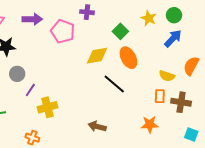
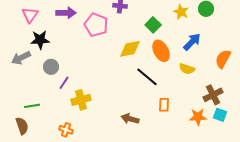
blue arrow: (173, 38) -> (192, 42), moved
yellow semicircle: (167, 76) -> (187, 69), moved
orange rectangle: (160, 96) -> (164, 105), moved
brown cross: (181, 102) -> (213, 95), turned -36
orange star: (150, 124) -> (198, 117), moved
cyan square: (191, 135) -> (220, 115), moved

